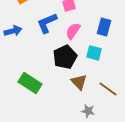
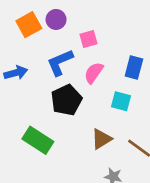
black pentagon: (65, 57) -> (66, 100), moved
brown triangle: (79, 82) -> (102, 139), turned 42

